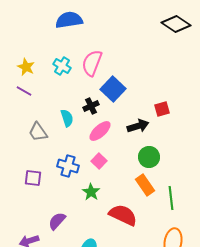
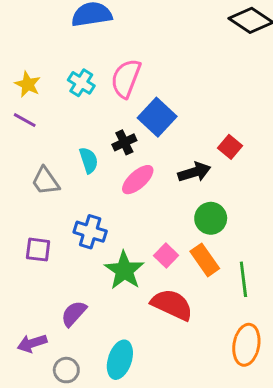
red square: (162, 109) -> (230, 147), turned -35
pink square: (99, 161) -> (166, 255), moved
green star: (91, 192) -> (124, 270), size x1.5

